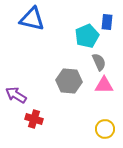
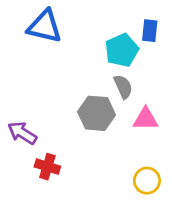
gray semicircle: (99, 62) -> (123, 87), moved

